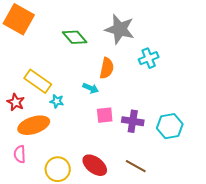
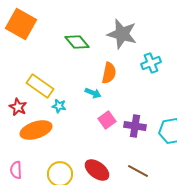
pink square: (105, 115) -> (107, 120), turned -30
pink semicircle: (20, 154) -> (16, 170), moved

